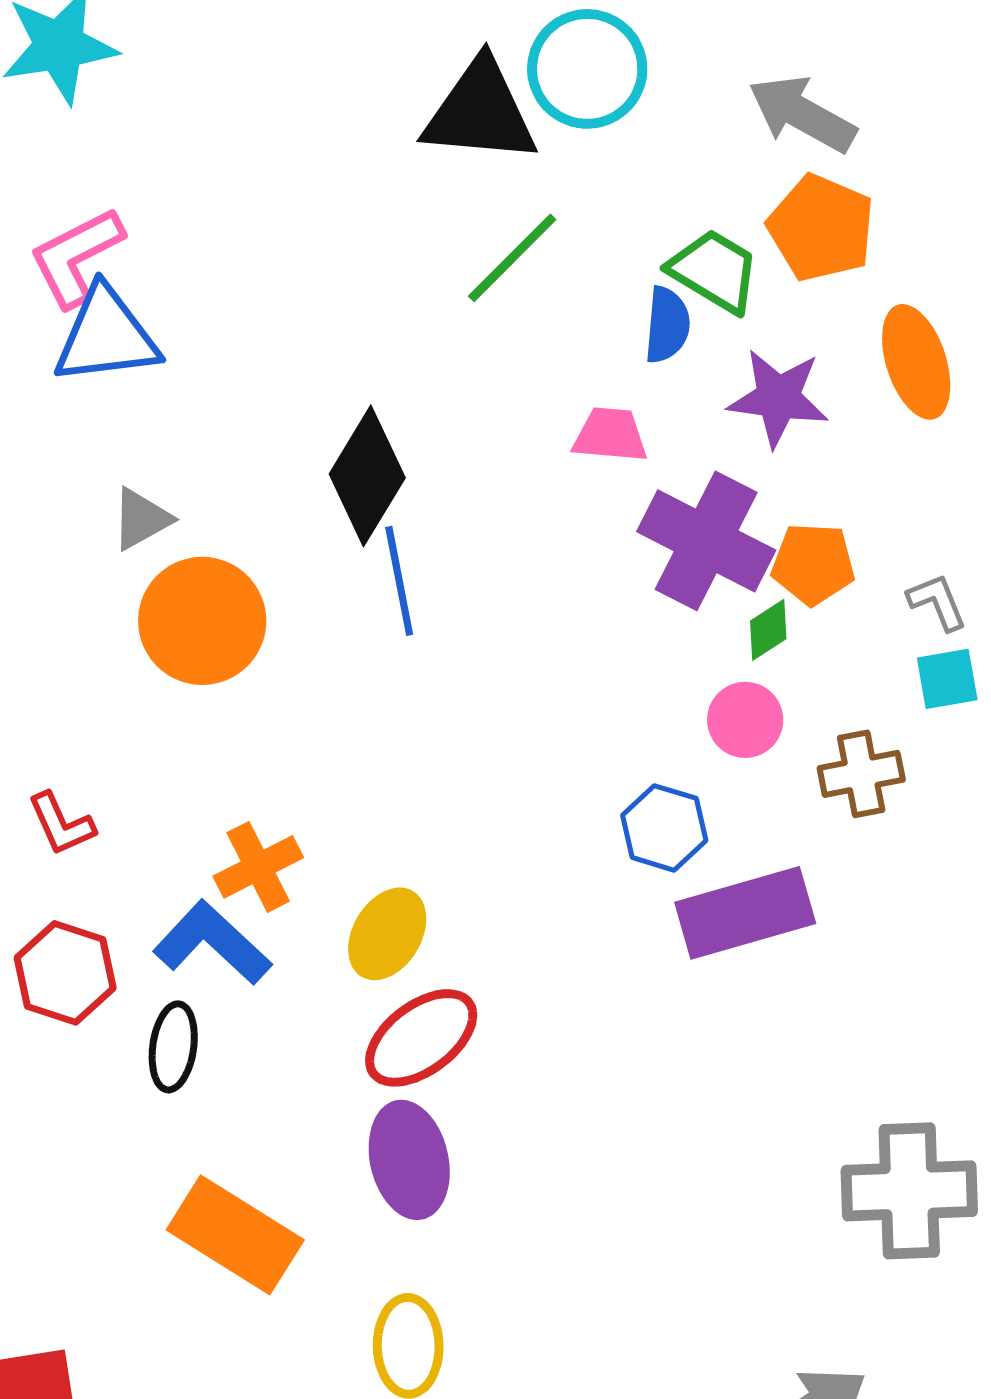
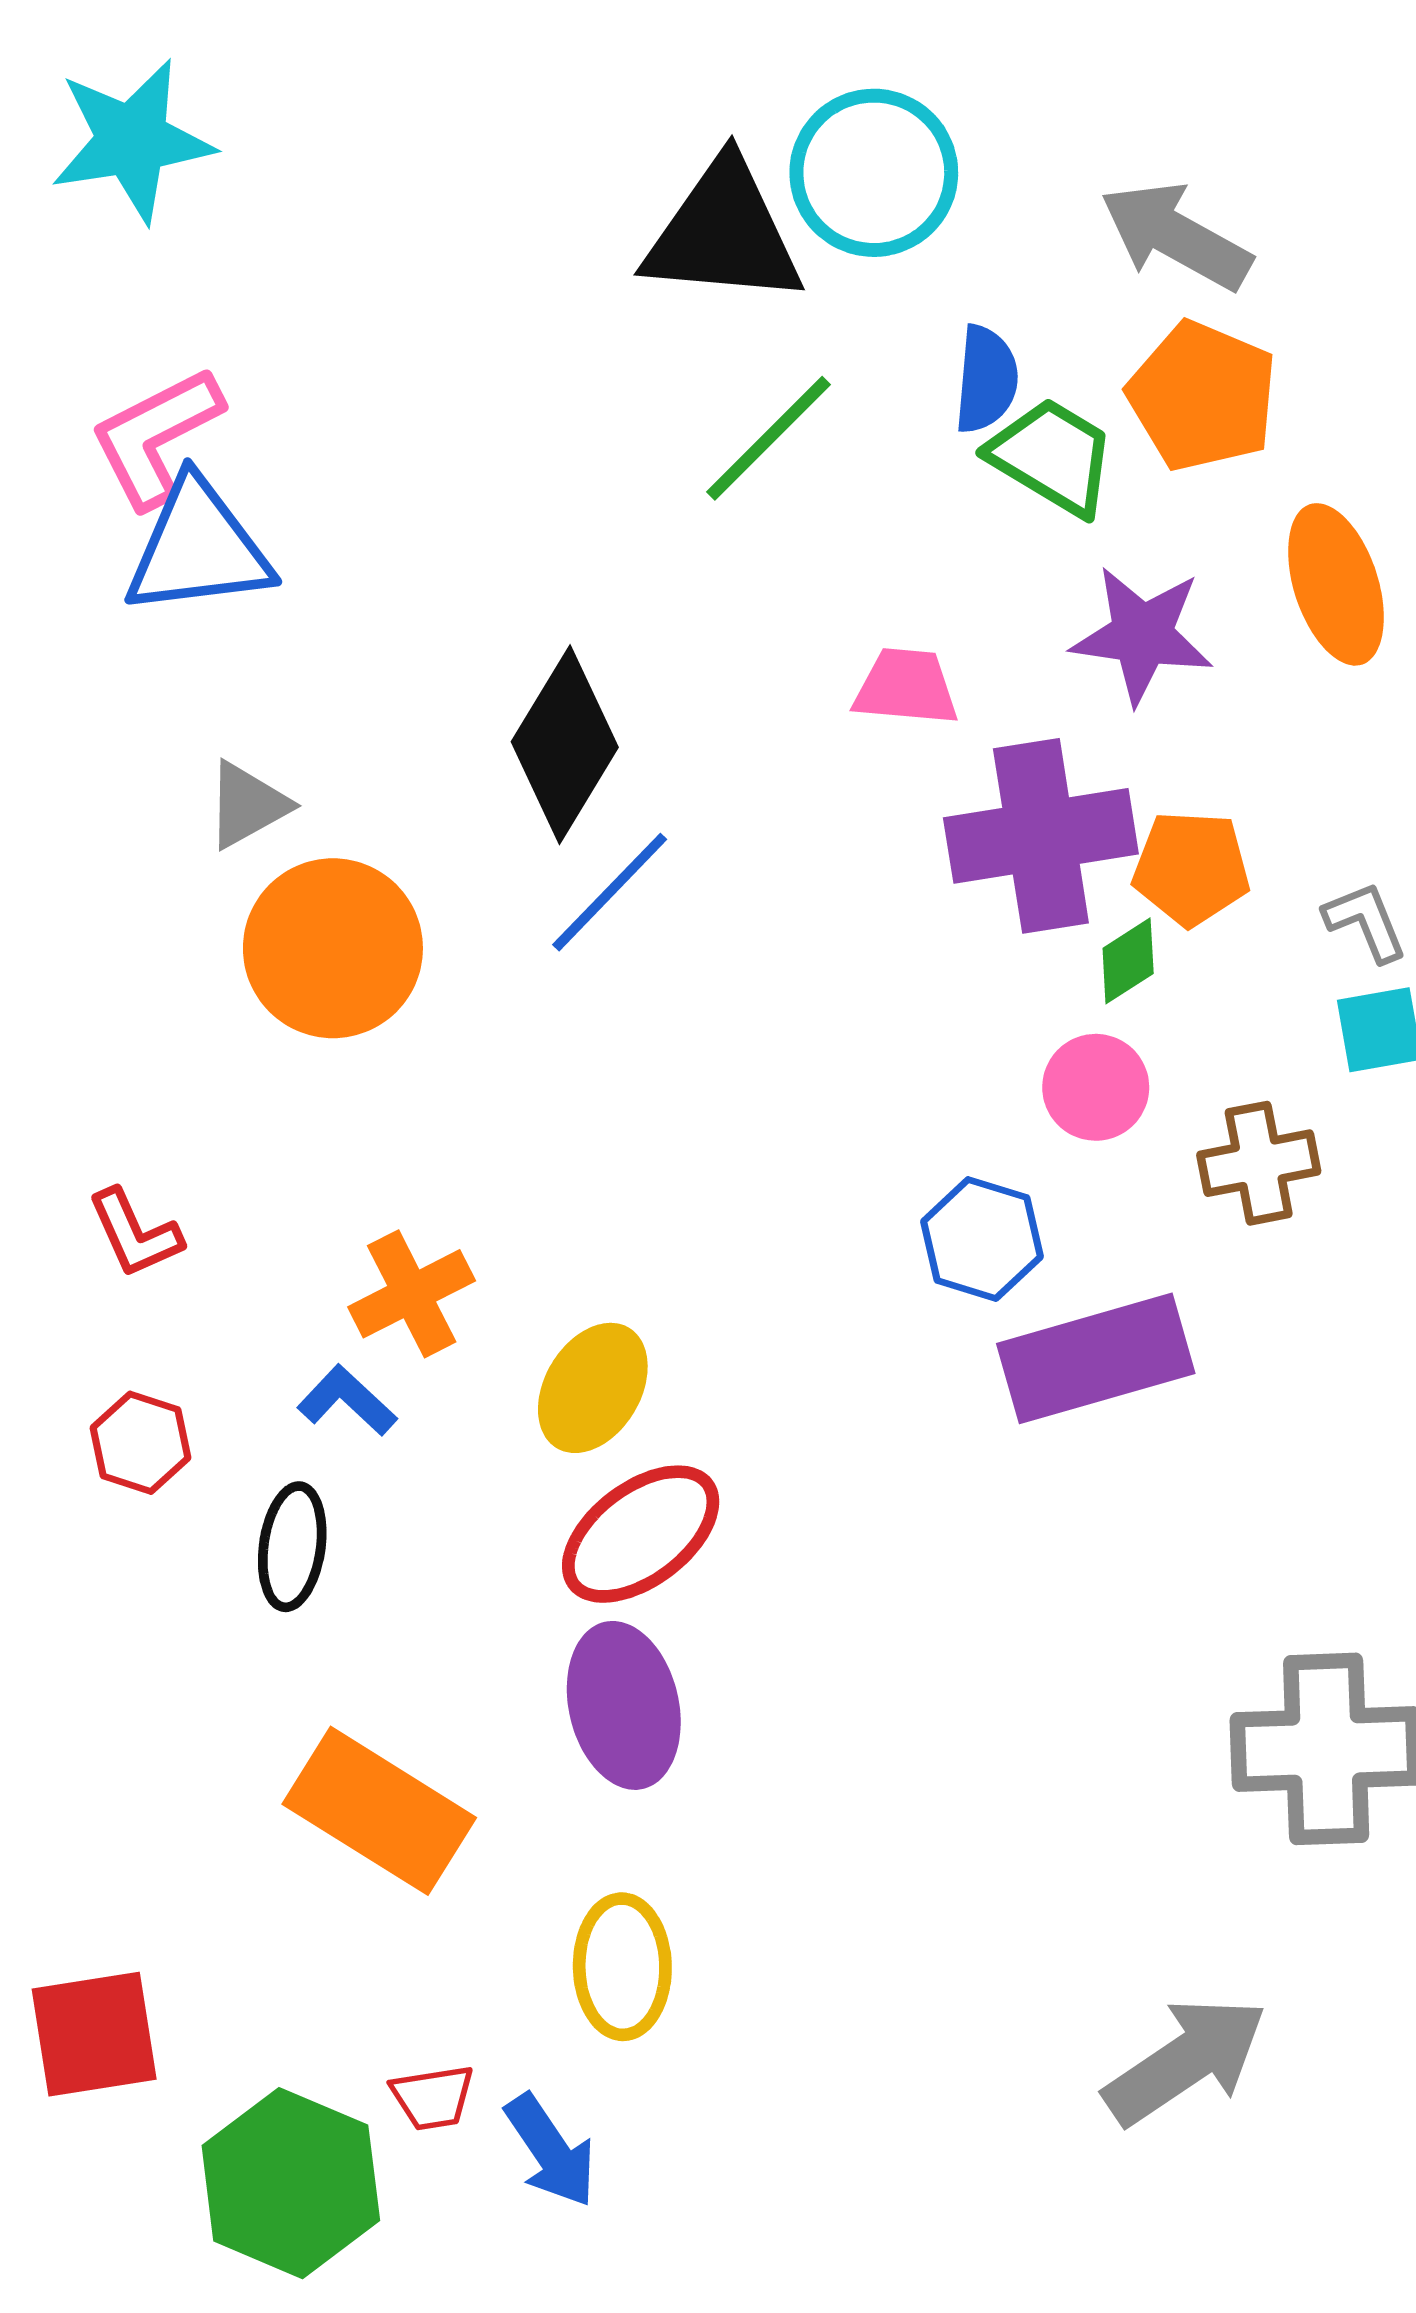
blue semicircle: (667, 325) -> (986, 379), moved
purple cross: (706, 541) -> (1041, 836), turned -36
blue line: (399, 581) -> (610, 892), turned 55
blue L-shape: (212, 943) -> (347, 1401), size x0.6
red hexagon: (65, 973) -> (140, 1443), size x0.7

